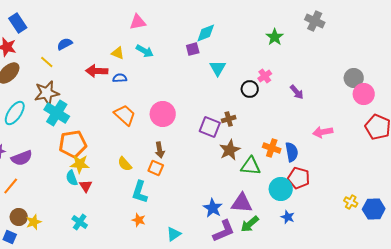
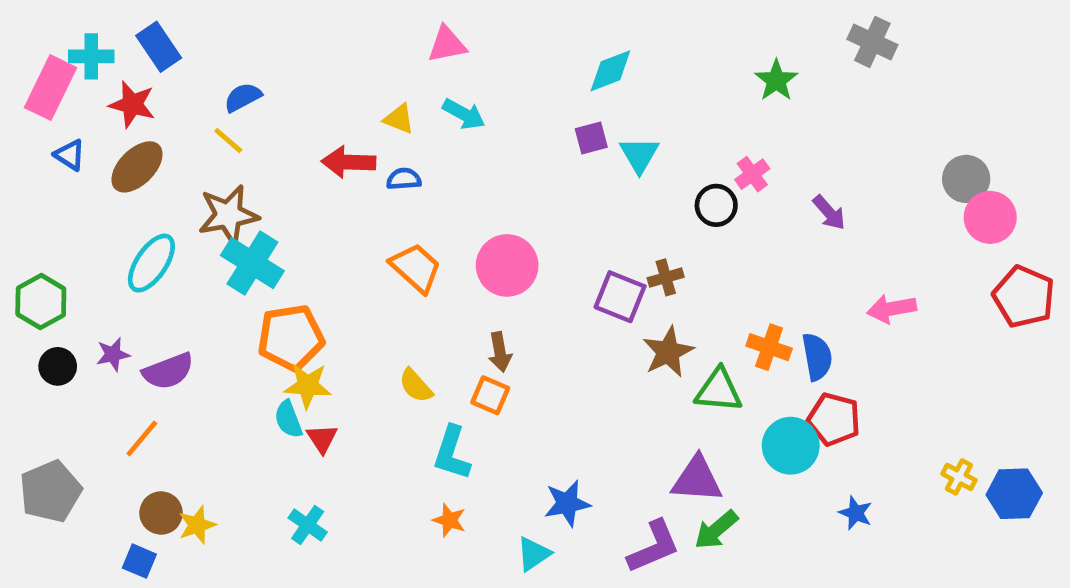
blue semicircle: (65, 44) -> (243, 97), moved
purple square: (193, 49) -> (591, 138), moved
blue star: (213, 208) -> (567, 503), moved, turned 30
blue star: (288, 217) -> (856, 513), moved

